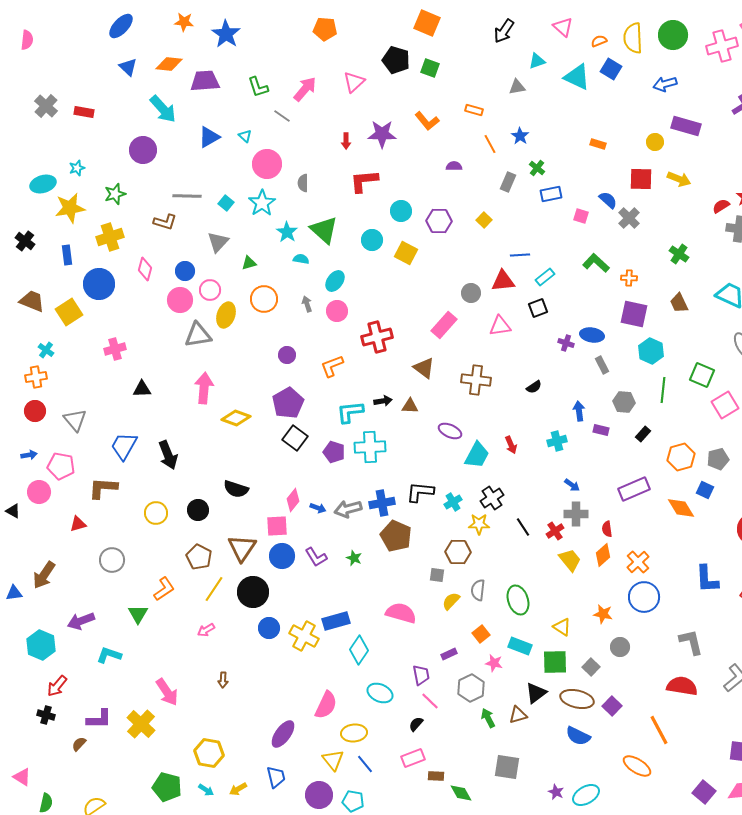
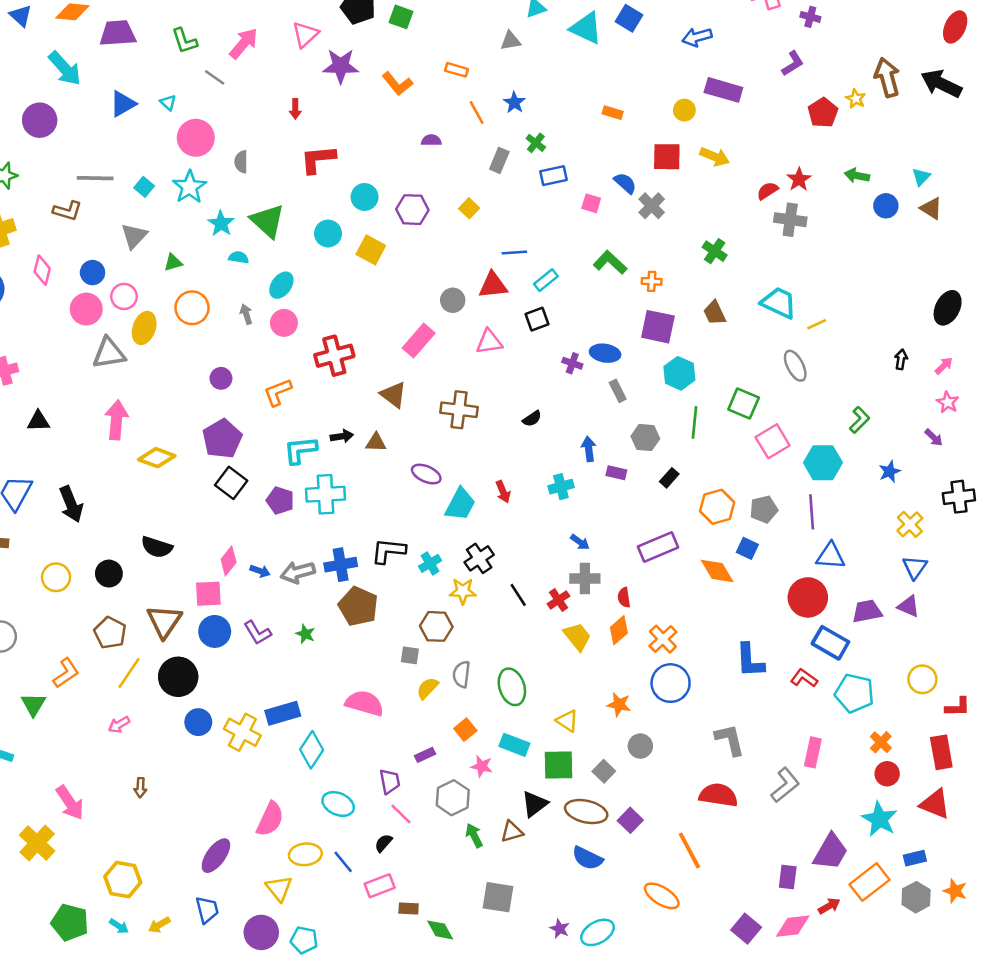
purple star: (382, 134) -> (341, 66), moved
blue line: (365, 764) -> (343, 862), moved

